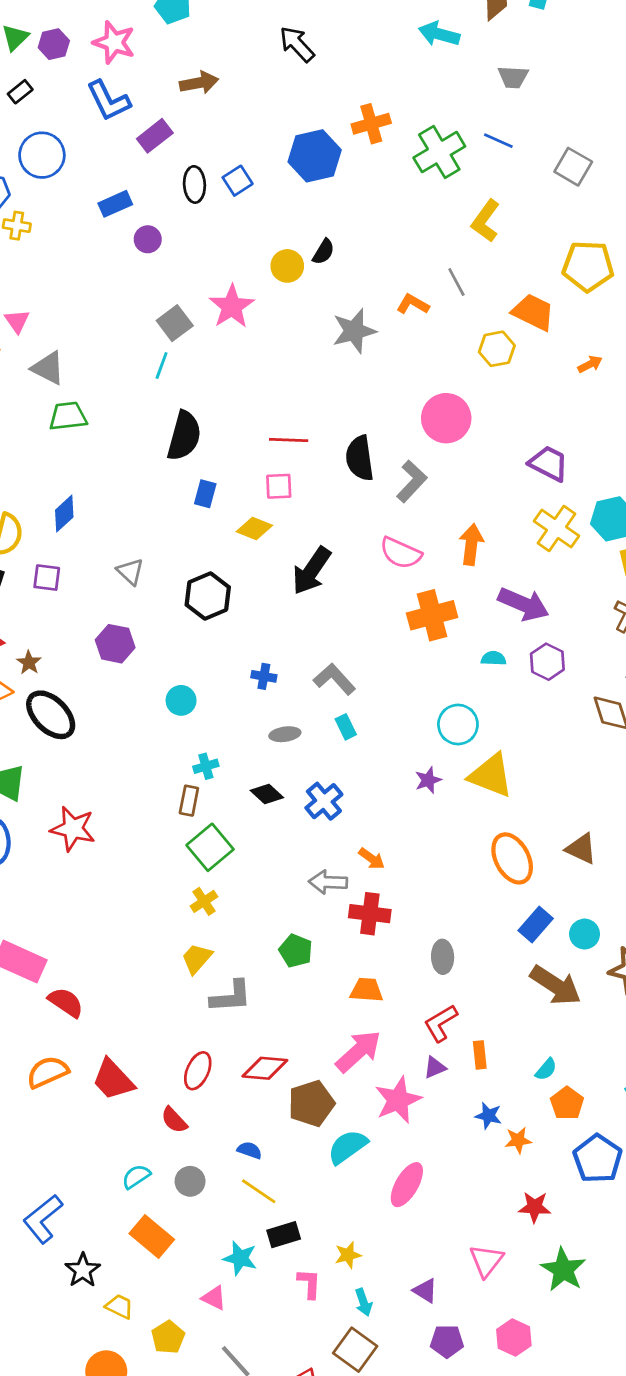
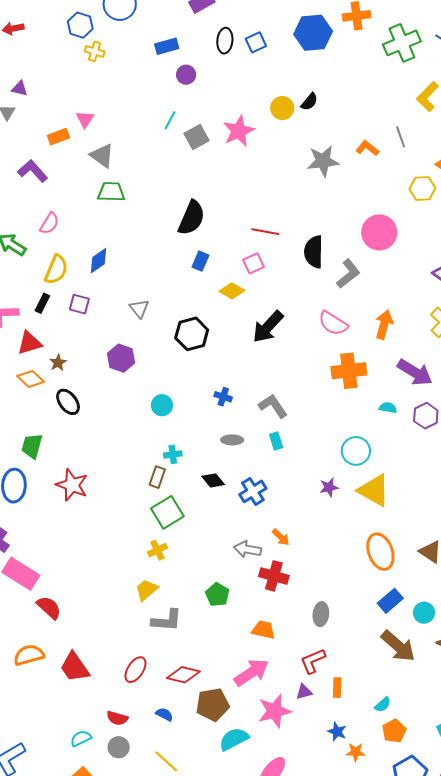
cyan line: (162, 365) -> (170, 120), moved
pink square: (279, 486) -> (253, 263), turned -30
black ellipse: (51, 715) -> (68, 402), size x0.7
red semicircle: (174, 1120) -> (117, 718), moved, turned -40
blue semicircle: (250, 1150) -> (164, 714), moved

